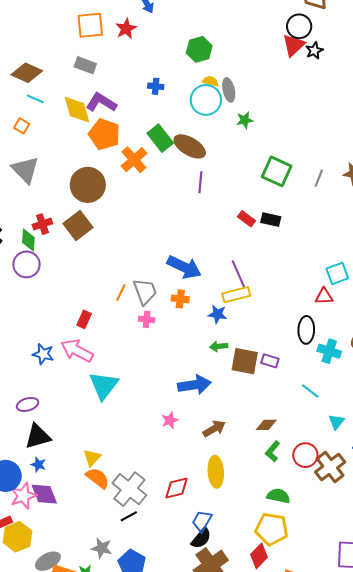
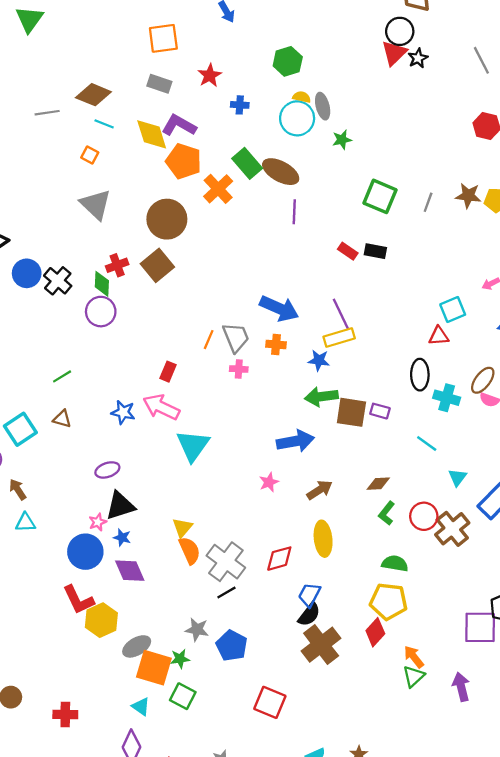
red star: (126, 29) -> (210, 75), moved
green arrow: (219, 346) -> (321, 397), size x1.6
orange semicircle: (98, 478) -> (190, 550), turned 30
pink star: (23, 496) -> (98, 522), moved, size x0.6

